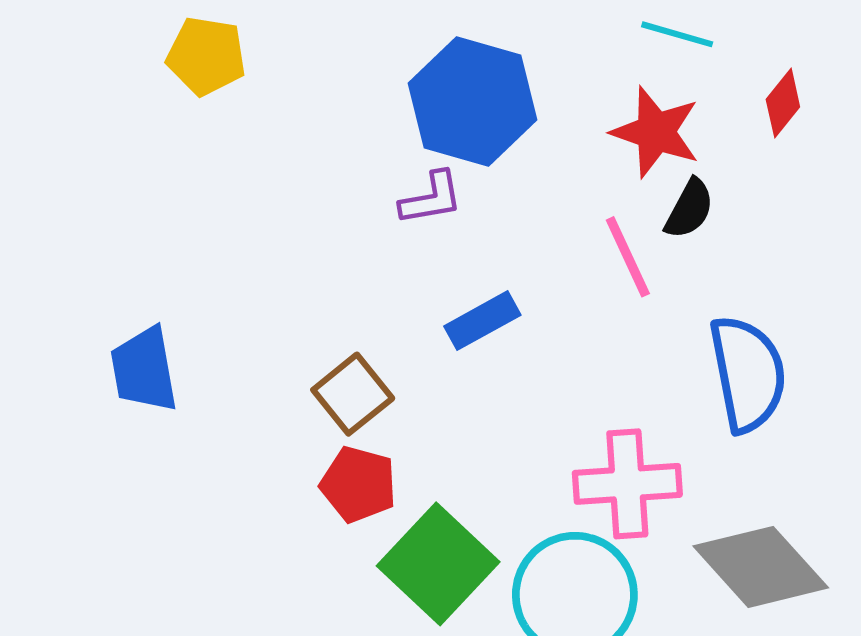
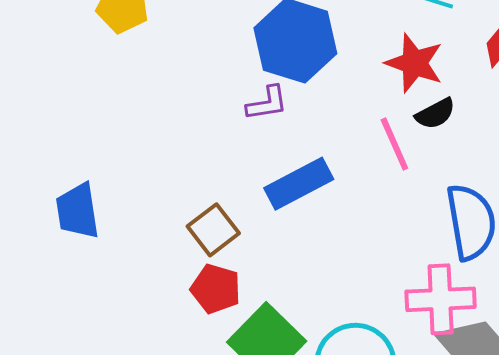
black semicircle: (689, 209) -> (435, 114), turned 33
blue rectangle: (482, 321) -> (299, 184), size x1.4
pink cross: (627, 484) -> (441, 299), moved

